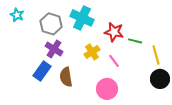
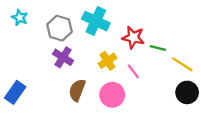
yellow line: (156, 55) -> (182, 64), turned -42
blue rectangle: (42, 71) -> (15, 92), moved
brown semicircle: (66, 77) -> (77, 90), turned 30
pink circle: (107, 89) -> (112, 95), moved

